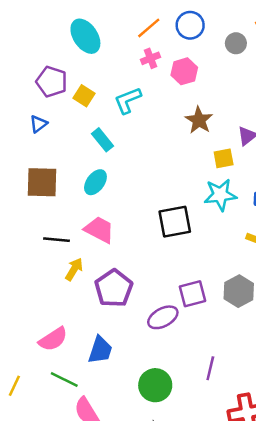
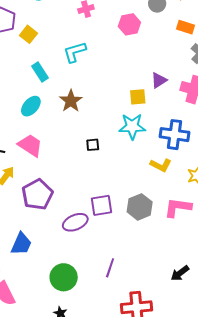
pink hexagon: (184, 71) -> (129, 24), moved
cyan L-shape: (128, 100) -> (75, 52), moved
brown star: (199, 120) -> (71, 101), moved
black square: (175, 222) -> (93, 145), size x0.5

